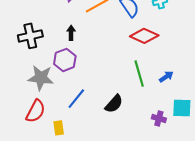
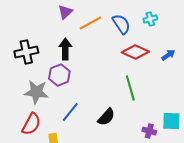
black arrow: (71, 33) -> (65, 49), size x1.5
blue arrow: (166, 77) -> (168, 55), moved

